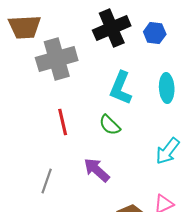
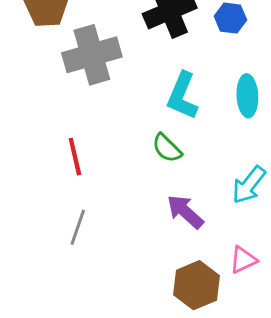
red line: (63, 122) -> (75, 157), moved
purple arrow: (97, 170) -> (185, 212), moved

